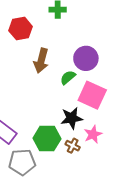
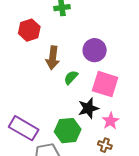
green semicircle: (68, 77) -> (71, 77), moved
brown cross: (73, 146) -> (105, 145), moved

